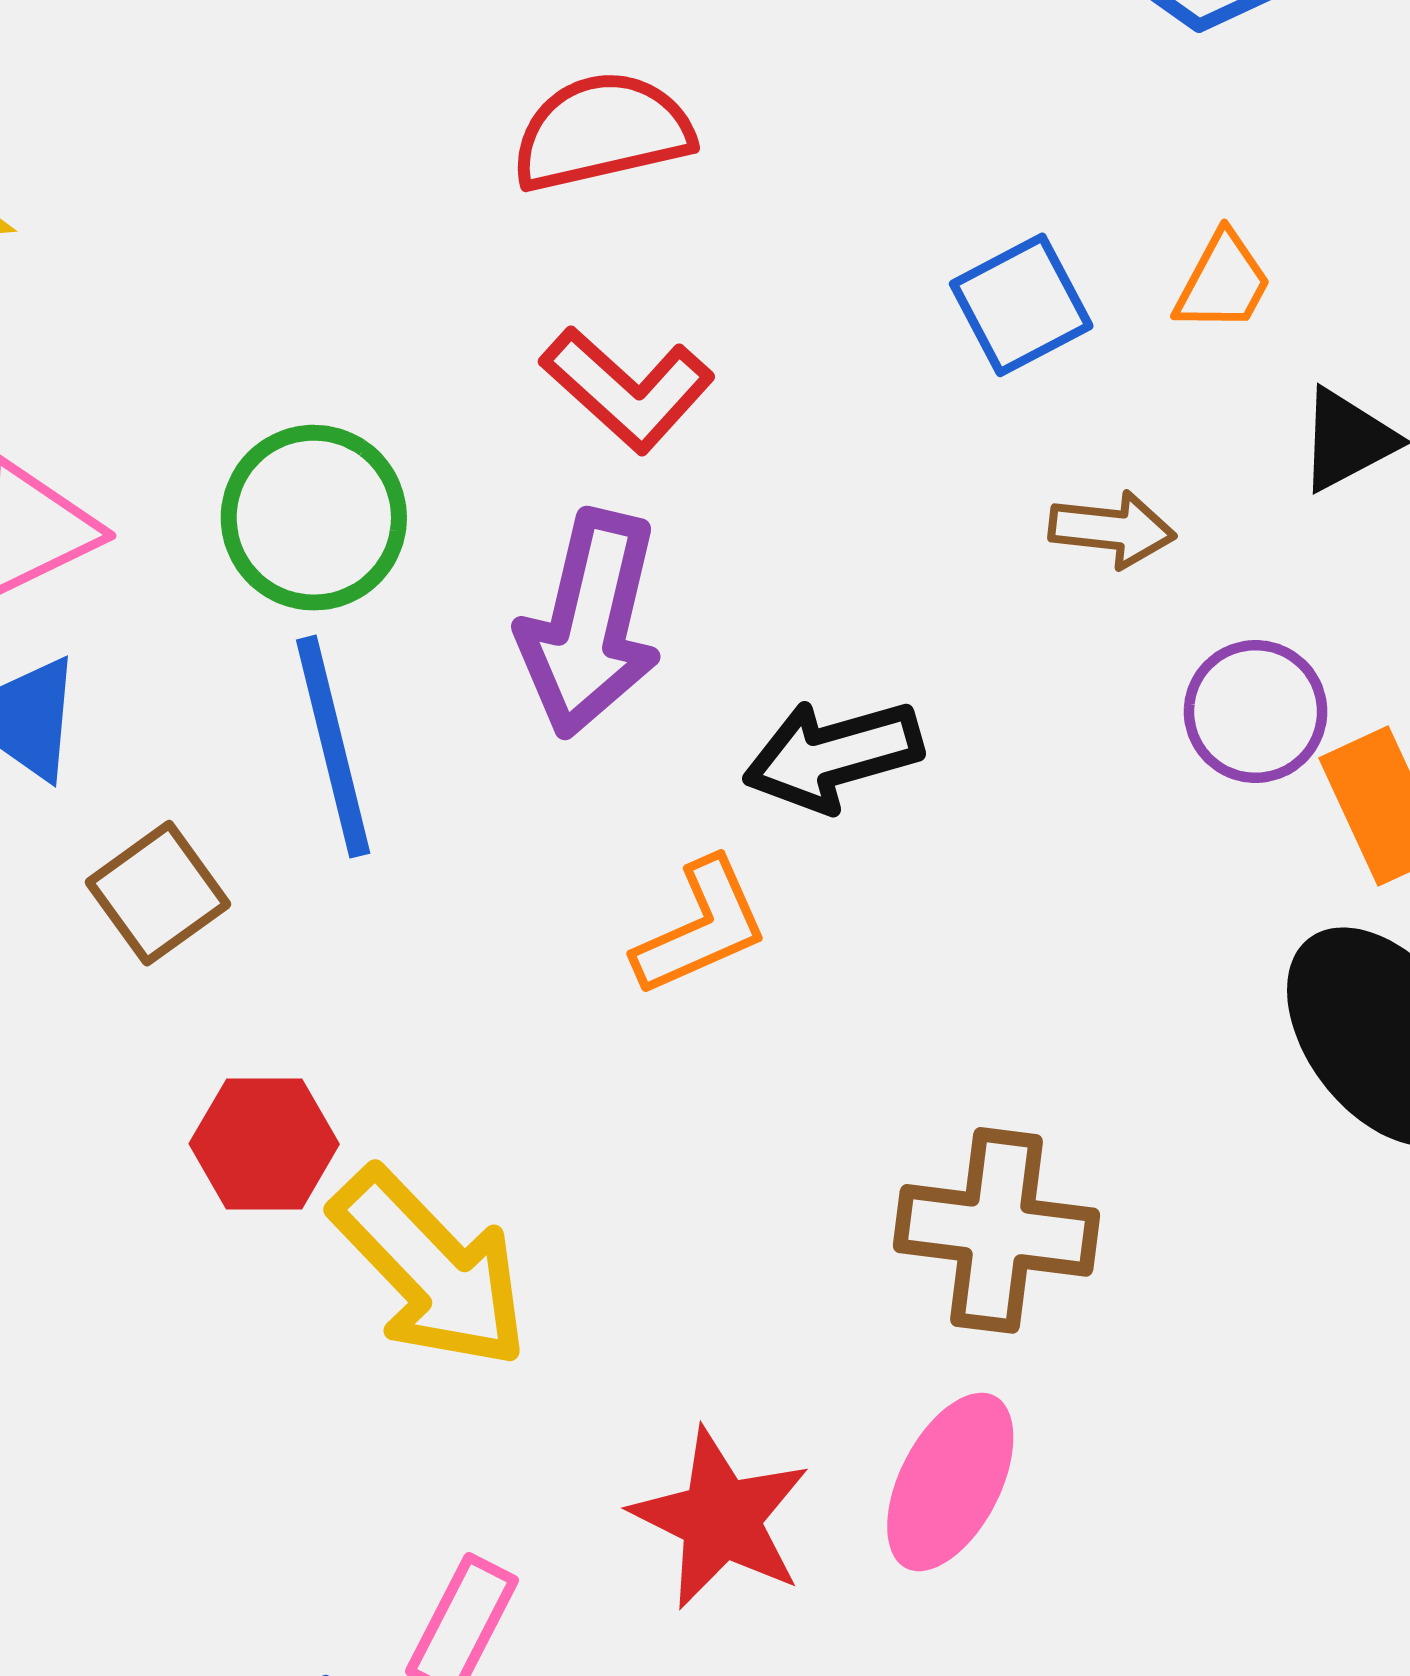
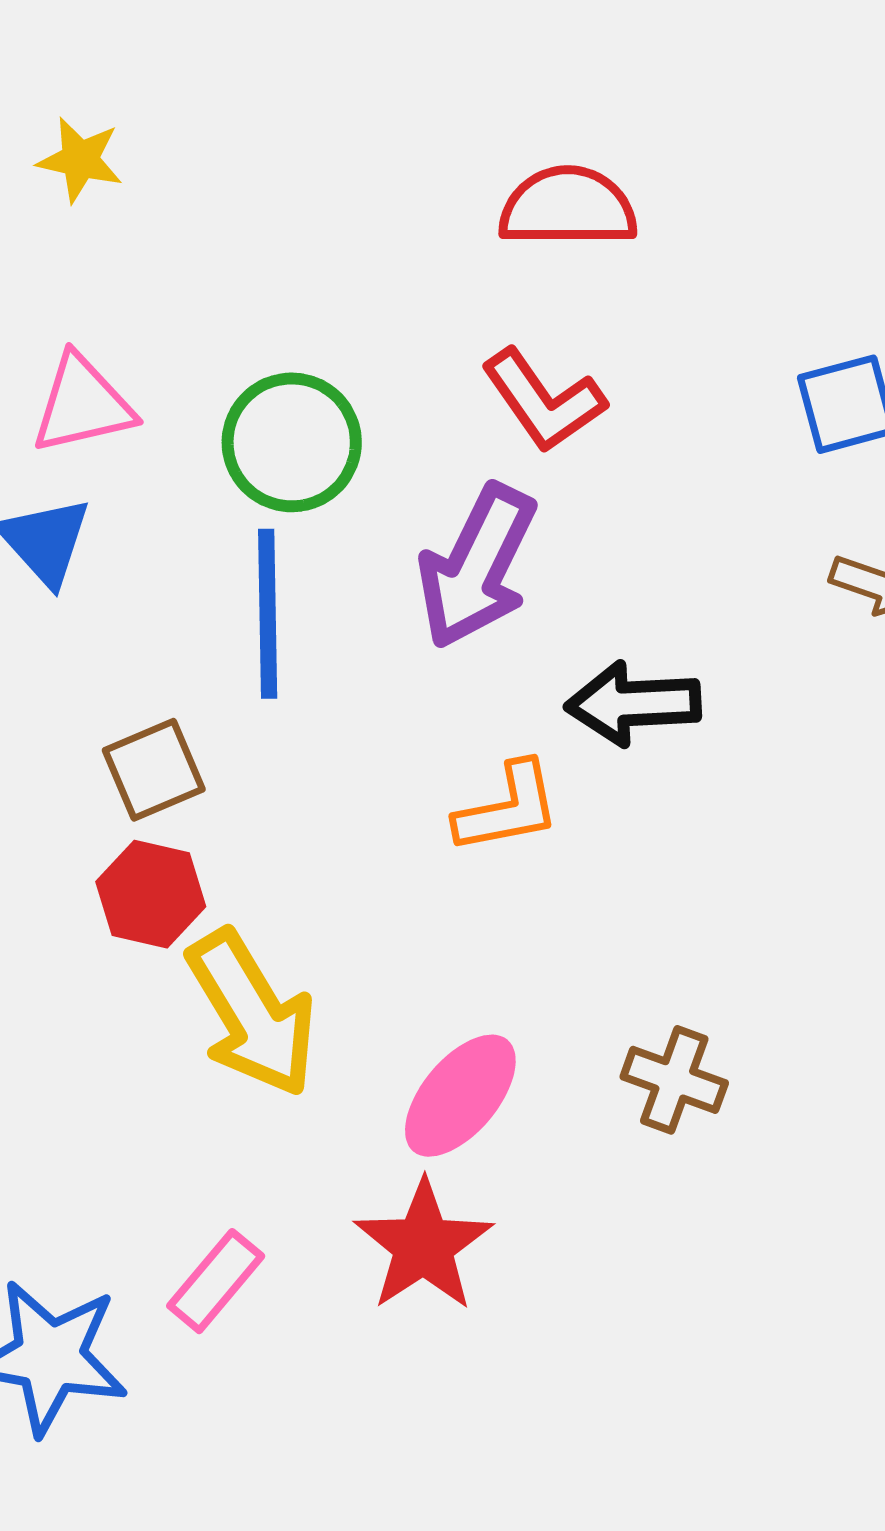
brown square: (158, 893) -> (154, 770), moved
brown cross: (996, 1230) -> (674, 1080), size x0.7
pink ellipse: (950, 1482) -> (460, 1096), moved

